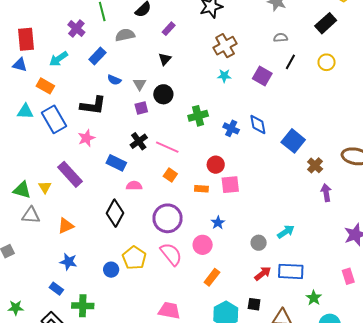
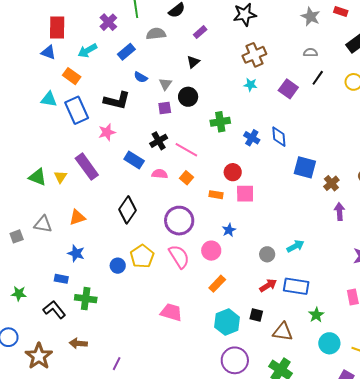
blue square: (293, 141) -> (305, 167), moved, turned -30
pink semicircle: (134, 186) -> (160, 174), moved
gray triangle: (31, 215) -> (43, 224), moved
blue rectangle: (56, 289) -> (61, 279), turned -32

